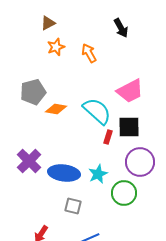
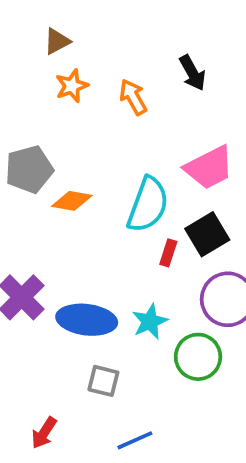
black arrow: (121, 28) -> (192, 73), moved
cyan semicircle: (97, 111) -> (148, 205), turned 68
black square: (129, 127) -> (207, 234), turned -30

